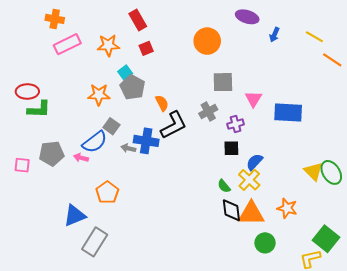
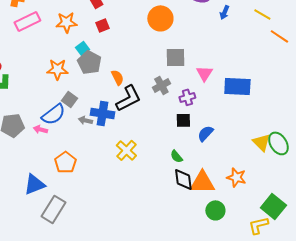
yellow cross: (249, 180) -> (126, 150), moved

